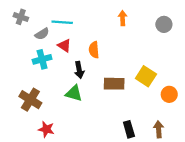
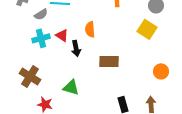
red triangle: (64, 46) -> (62, 35), moved
yellow square: (146, 76) -> (147, 29), moved
green triangle: (74, 93) -> (71, 87), moved

